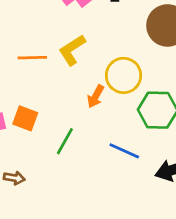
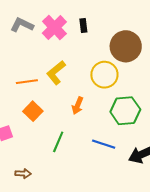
yellow circle: (123, 75) -> (104, 75), moved
orange square: (25, 118) -> (33, 111), moved, turned 30

